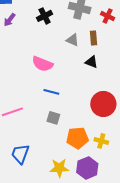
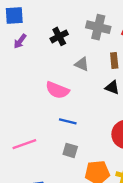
gray triangle: (73, 40) -> (82, 64), moved

